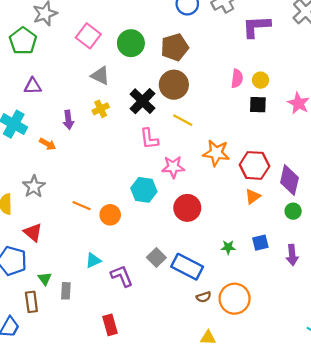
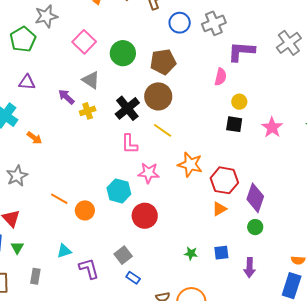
pink semicircle: (237, 79) -> (221, 77), moved
purple arrow: (68, 120) -> (66, 97), moved, turned 132
red circle: (187, 208) -> (145, 216), moved
blue rectangle: (187, 267) -> (133, 278), moved, size x0.5
green triangle: (45, 279) -> (17, 248), moved

